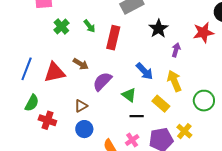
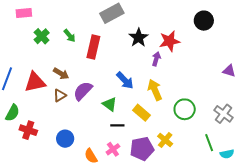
red star: (203, 32) -> (170, 41), moved
brown triangle: (81, 106) -> (60, 96), moved

